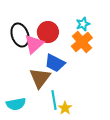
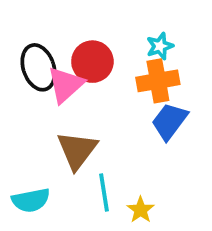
orange cross: (82, 42) -> (158, 81), turned 30
blue trapezoid: (55, 63) -> (169, 121), moved, turned 100
yellow star: (65, 108) -> (141, 210), moved

